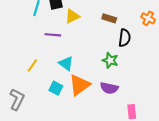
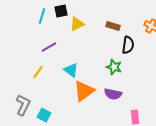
purple line: (53, 35) -> (49, 47), moved, turned -35
cyan square: (56, 88) -> (44, 115), moved

